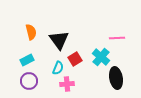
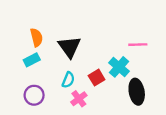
red square: (75, 59) -> (97, 78), moved
cyan rectangle: (27, 60) -> (32, 60), moved
pink cross: (67, 84) -> (79, 99), turned -32

